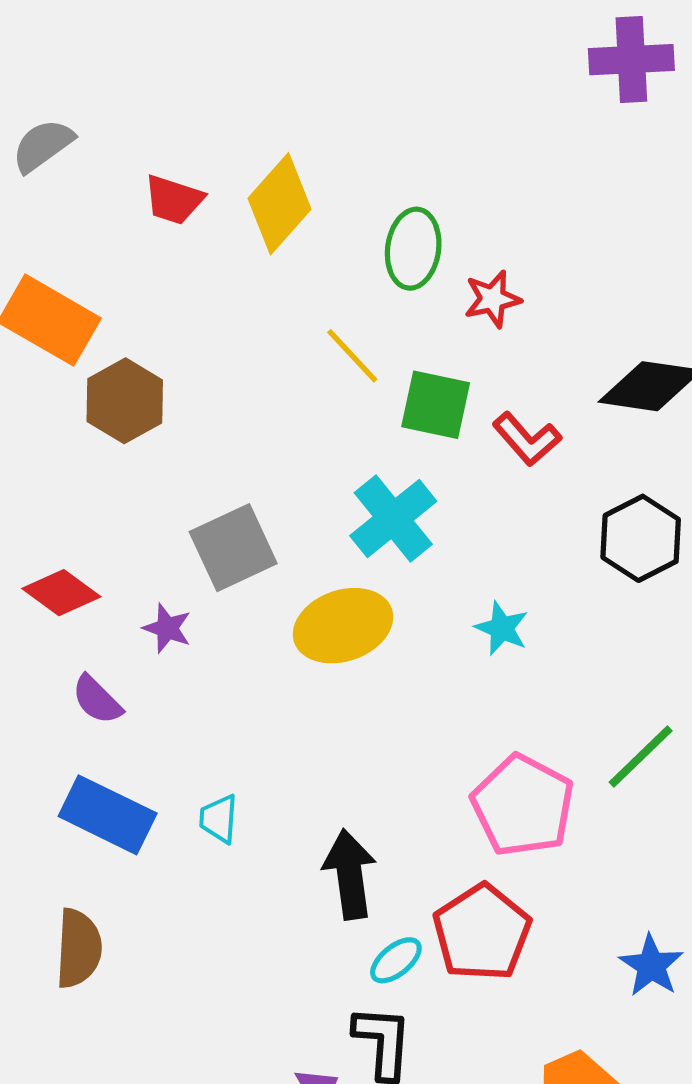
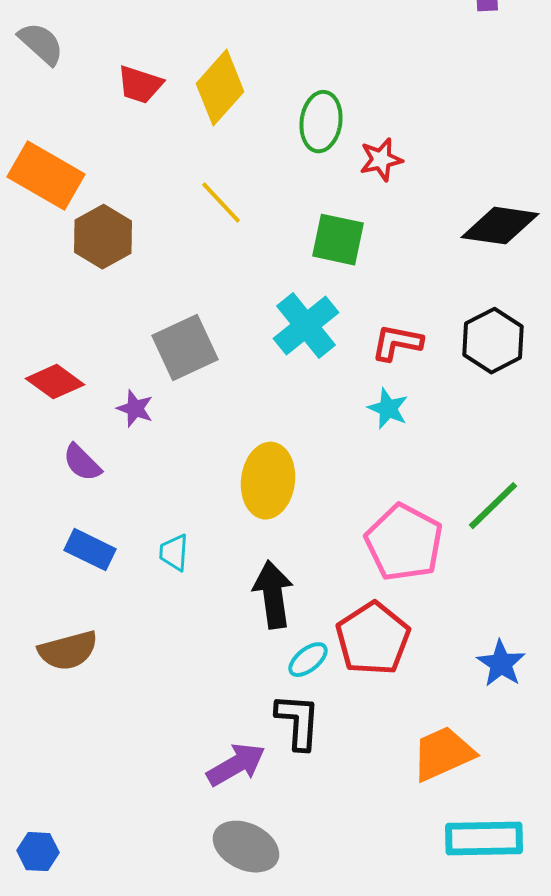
gray semicircle: (43, 145) -> (41, 44), turned 78
yellow line: (352, 356) -> (221, 203), moved
red L-shape: (527, 439) -> (397, 343), moved, turned 142
yellow ellipse: (343, 626) -> (268, 481), moved, turned -64
blue rectangle: (108, 815) -> (90, 550), size x0.7
brown semicircle: (78, 948) -> (68, 651), turned 72

